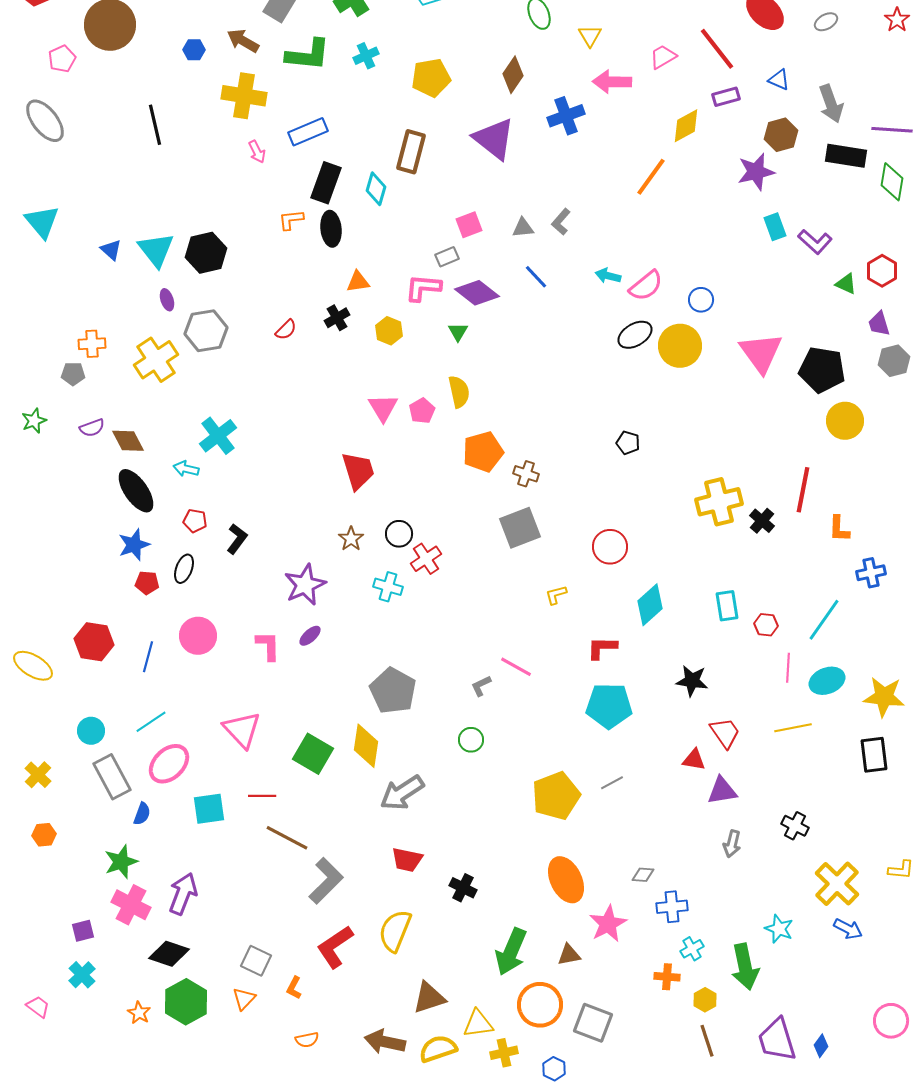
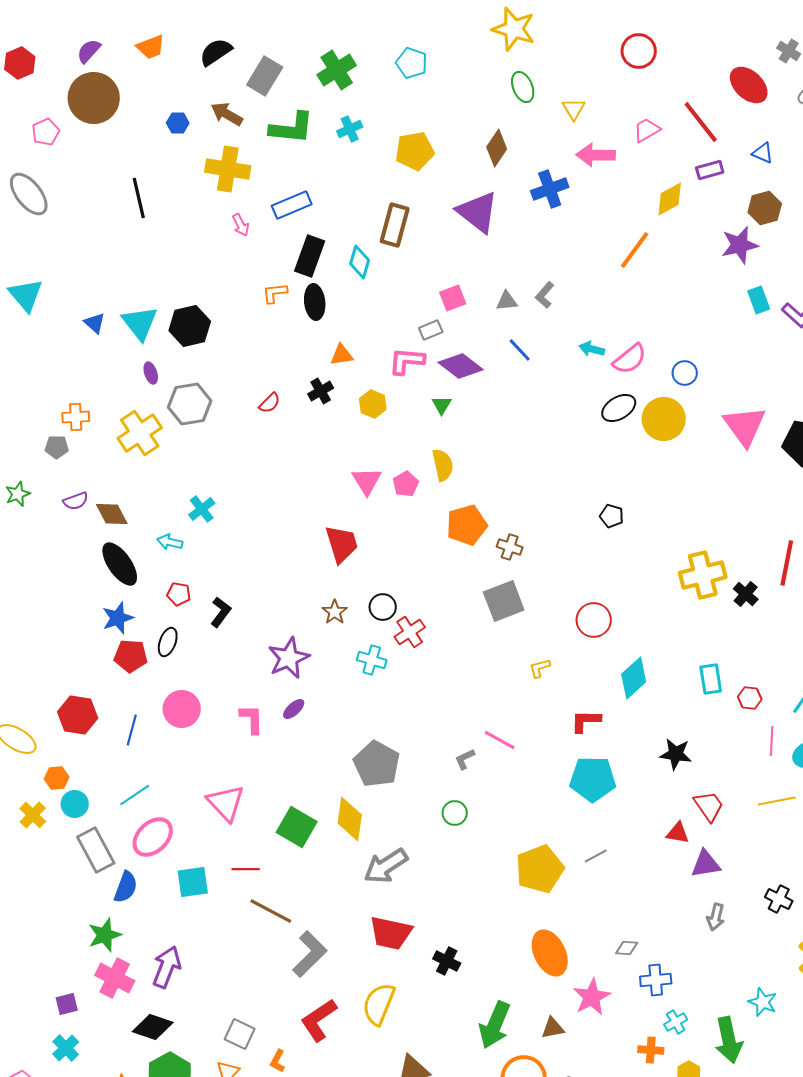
cyan cross: (218, 436) -> (202, 509), size x0.7
red pentagon: (147, 583) -> (131, 656), size x1.4
yellow cross: (38, 775) -> (33, 815), moved
blue semicircle: (142, 814) -> (126, 887), size x1.4
orange hexagon: (44, 835) -> (57, 778), moved
red trapezoid: (407, 860) -> (391, 933), size x1.4

